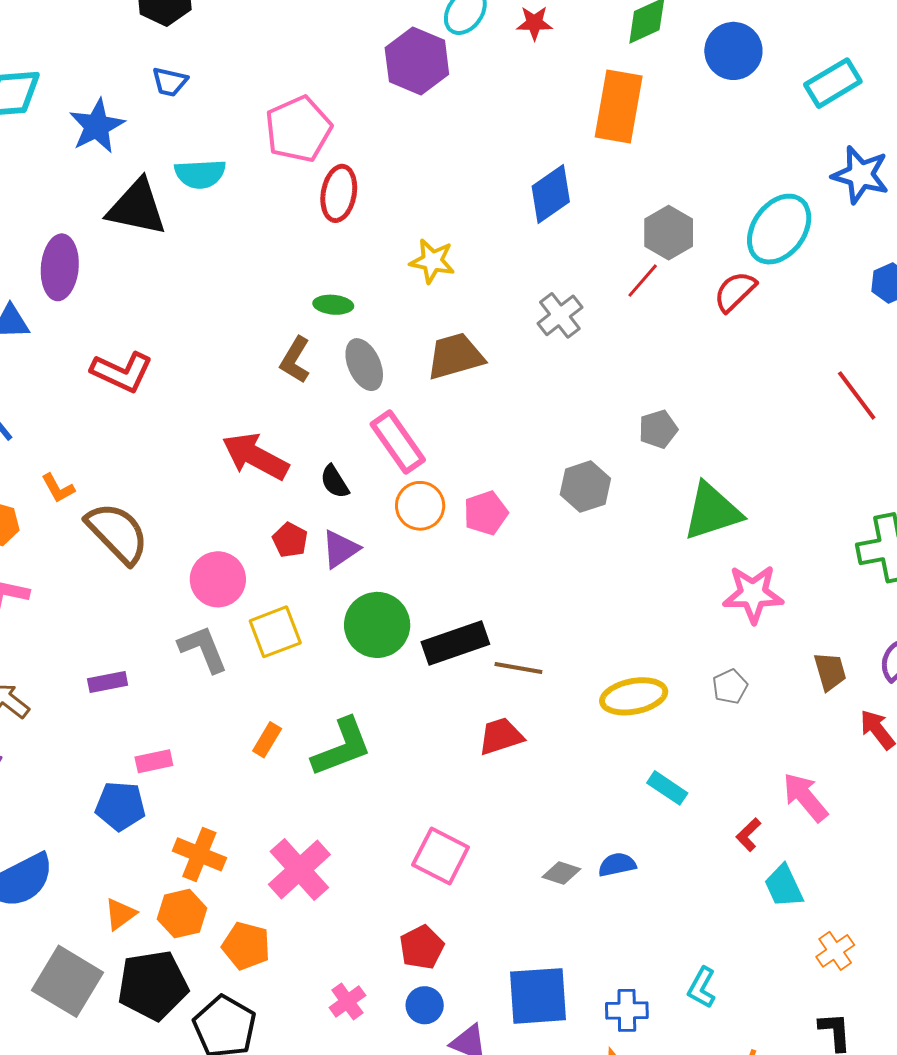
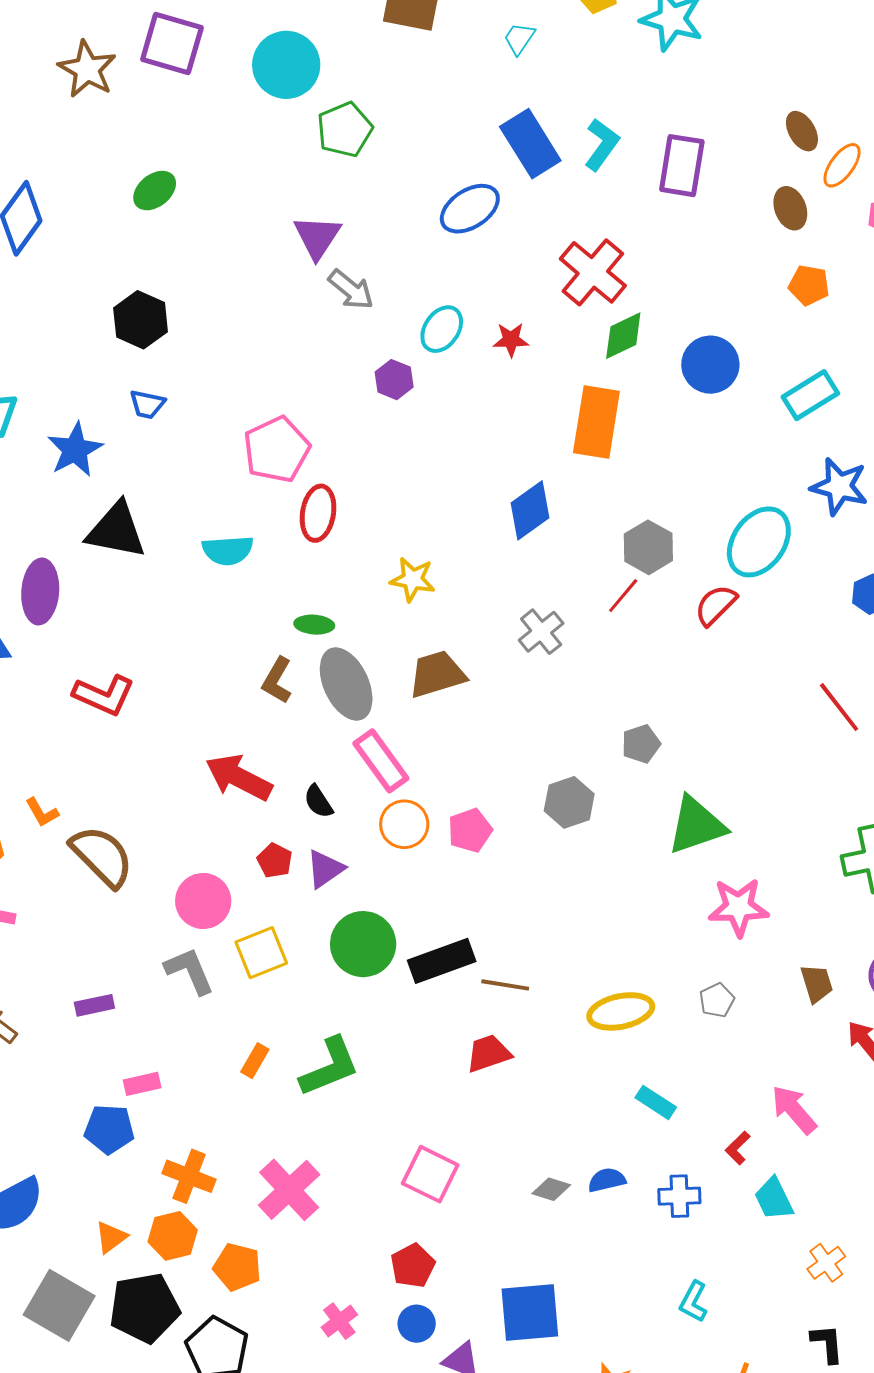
purple hexagon: (417, 61) -> (394, 380), size x0.6
cyan semicircle: (200, 174) -> (228, 550), moved
gray ellipse: (364, 365) -> (346, 684), size x1.4
blue cross: (627, 1010) -> (679, 1196), moved

